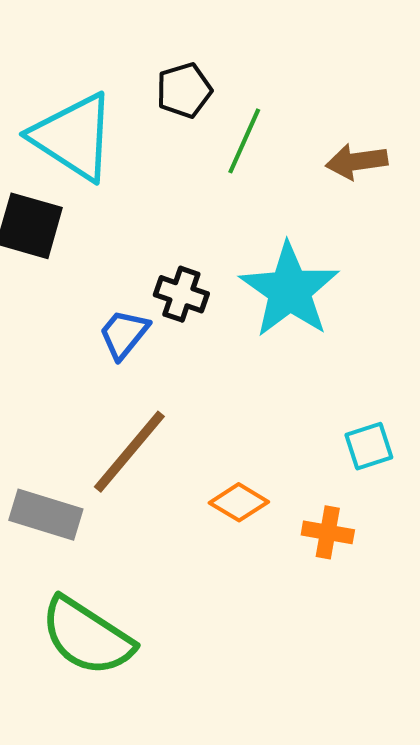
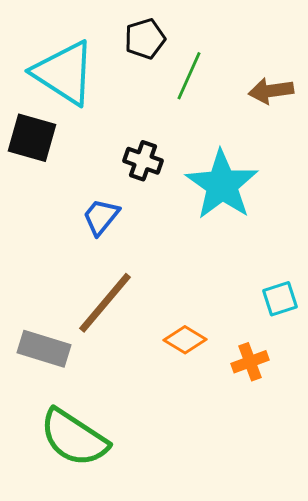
black cross: (181, 294) -> (143, 161), moved
orange cross: (328, 532) -> (250, 362), turned -30

